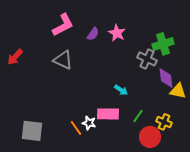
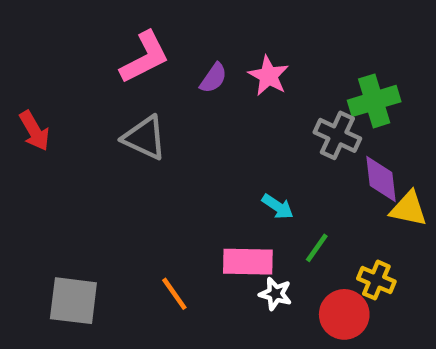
red arrow: (15, 57) -> (34, 131), turned -72
green line: (138, 116) -> (317, 248), moved
white star: (89, 123) -> (275, 294), moved

